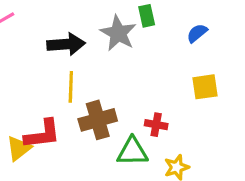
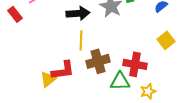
yellow square: (205, 87) -> (166, 40), turned -30
red cross: (156, 125) -> (135, 64), size x1.6

